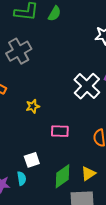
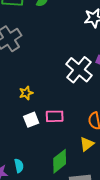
white square: (32, 160) -> (31, 120), moved
yellow triangle: (88, 173) -> (87, 144), moved

